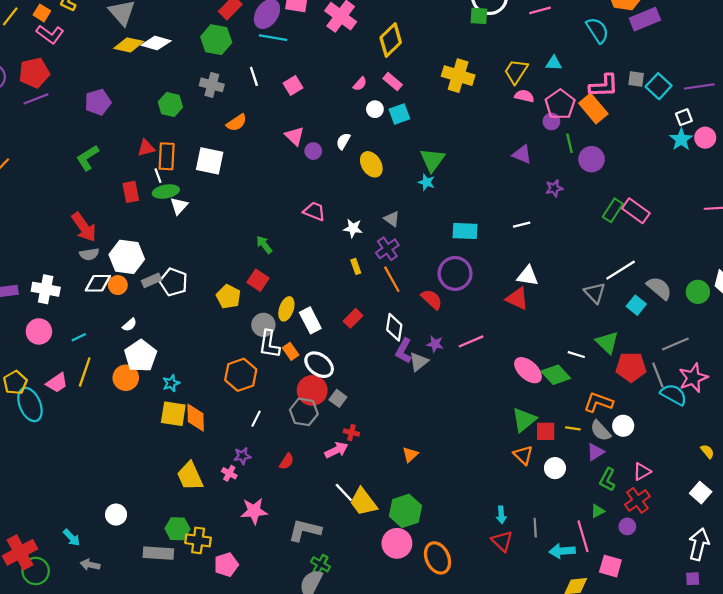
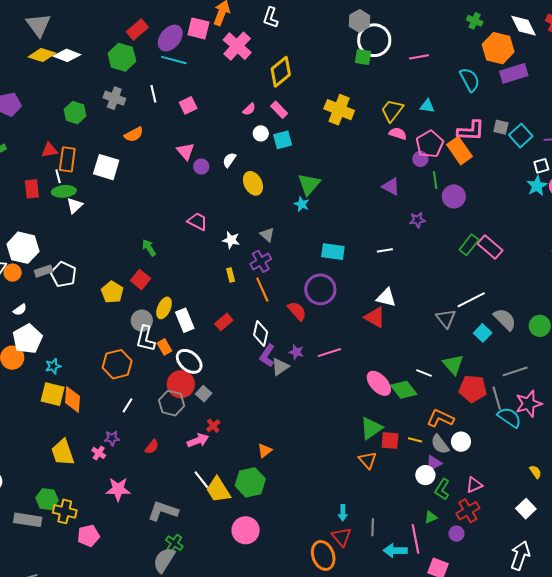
red cross: (351, 433) -> (213, 426), turned 32
white circle: (555, 468) -> (425, 475), moved
green hexagon: (406, 511) -> (250, 482), moved
orange ellipse: (438, 558) -> (323, 555), moved

